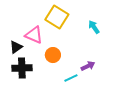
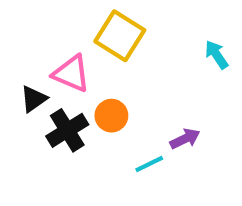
cyan arrow: (94, 27) -> (217, 55), moved
black cross: (22, 68) -> (67, 130), moved, turned -30

